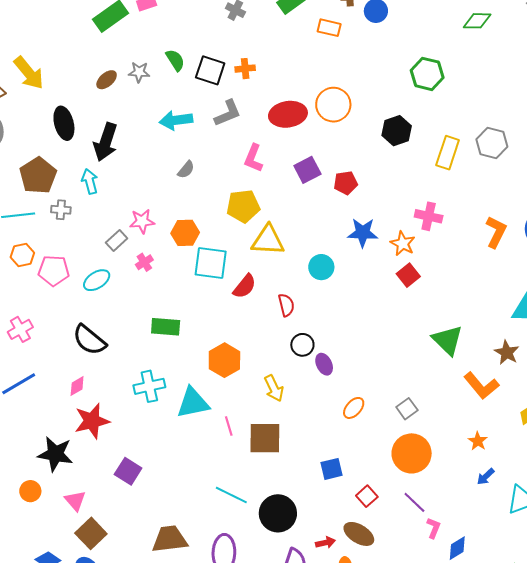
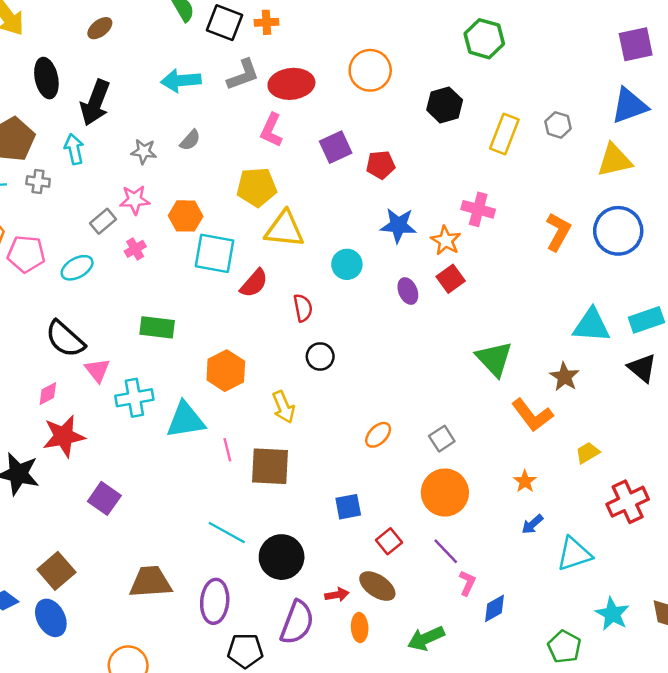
gray star: (139, 72) -> (144, 151), moved
red ellipse: (288, 114) -> (291, 84), moved
gray hexagon: (492, 143) -> (558, 125), size x0.7
purple ellipse: (324, 364) -> (408, 291), moved
pink triangle: (75, 501) -> (97, 370), moved

